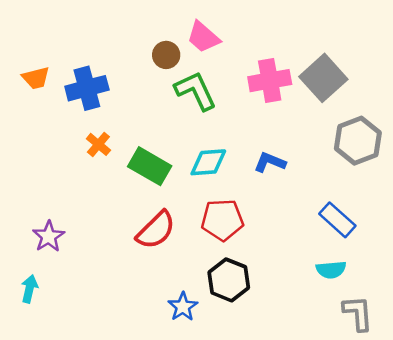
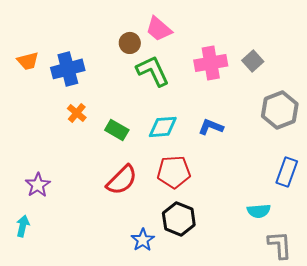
gray square: (323, 78) -> (253, 61), size x0.6
green rectangle: (150, 166) -> (117, 130), size x0.7
blue rectangle: (337, 220) -> (287, 172), moved, turned 68

